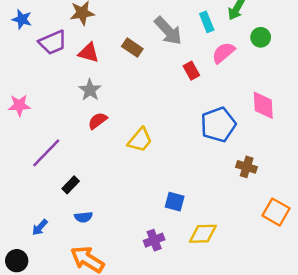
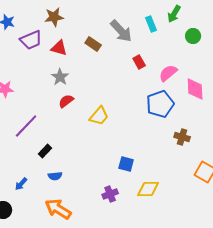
pink semicircle: (223, 53) -> (168, 73), moved

